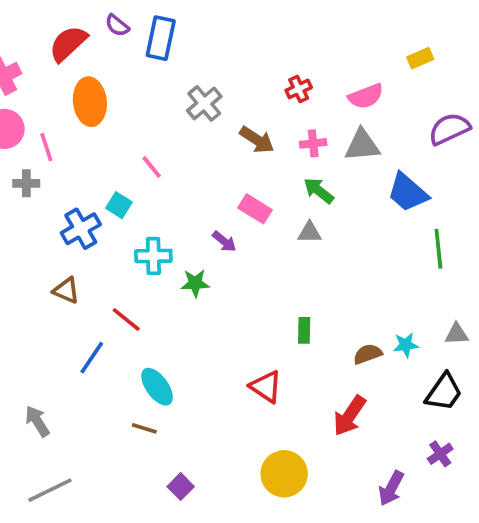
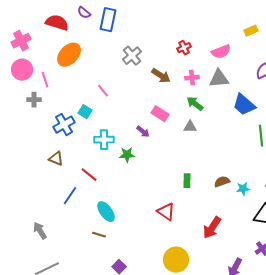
red semicircle: (68, 44) -> (57, 23), turned 60
orange ellipse: (90, 102) -> (69, 55), turned 50
brown semicircle: (368, 354) -> (222, 182), moved

